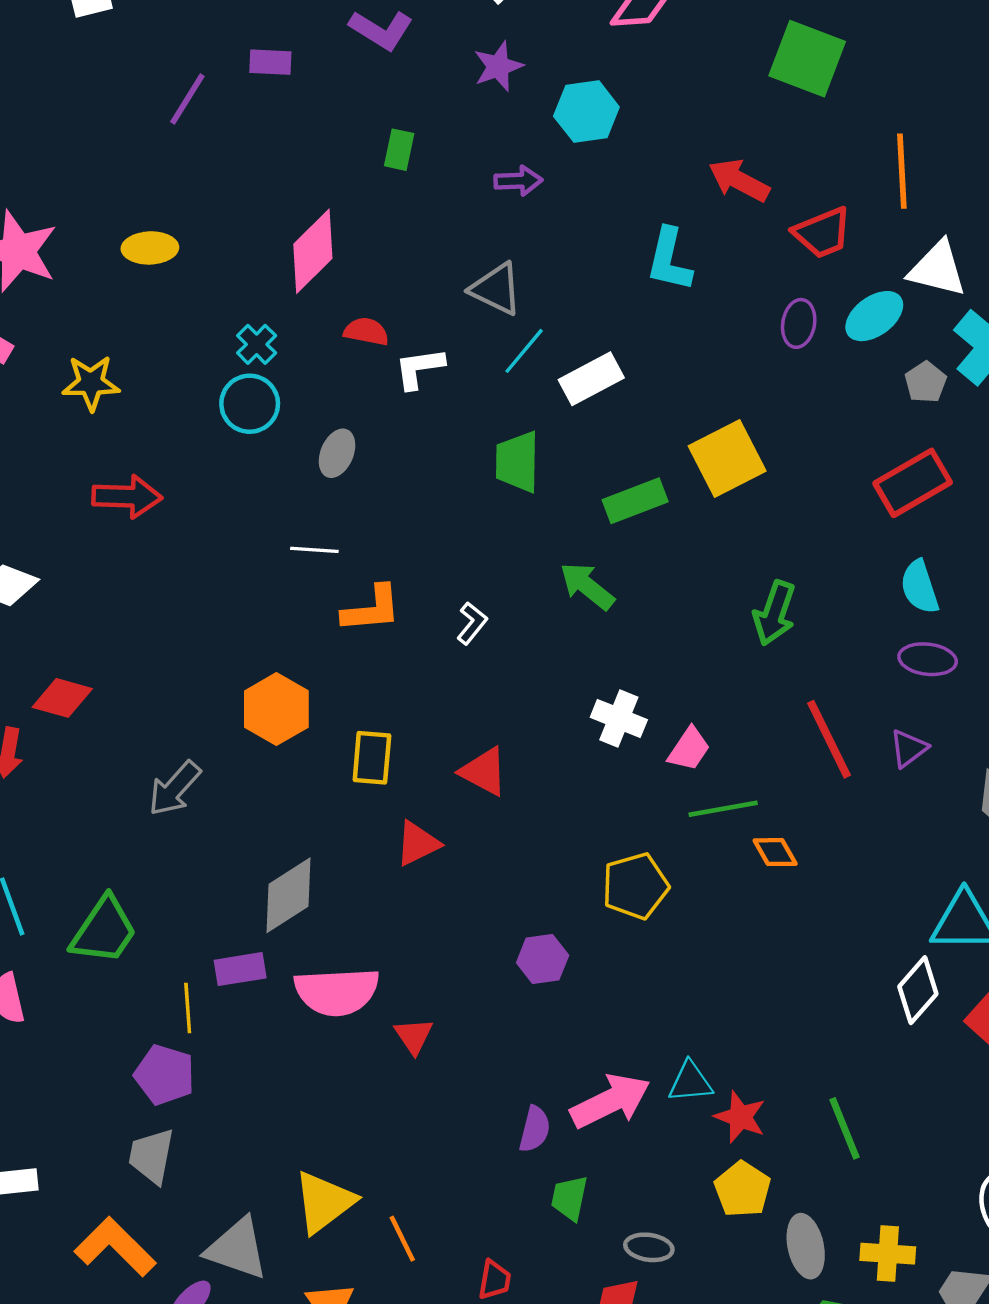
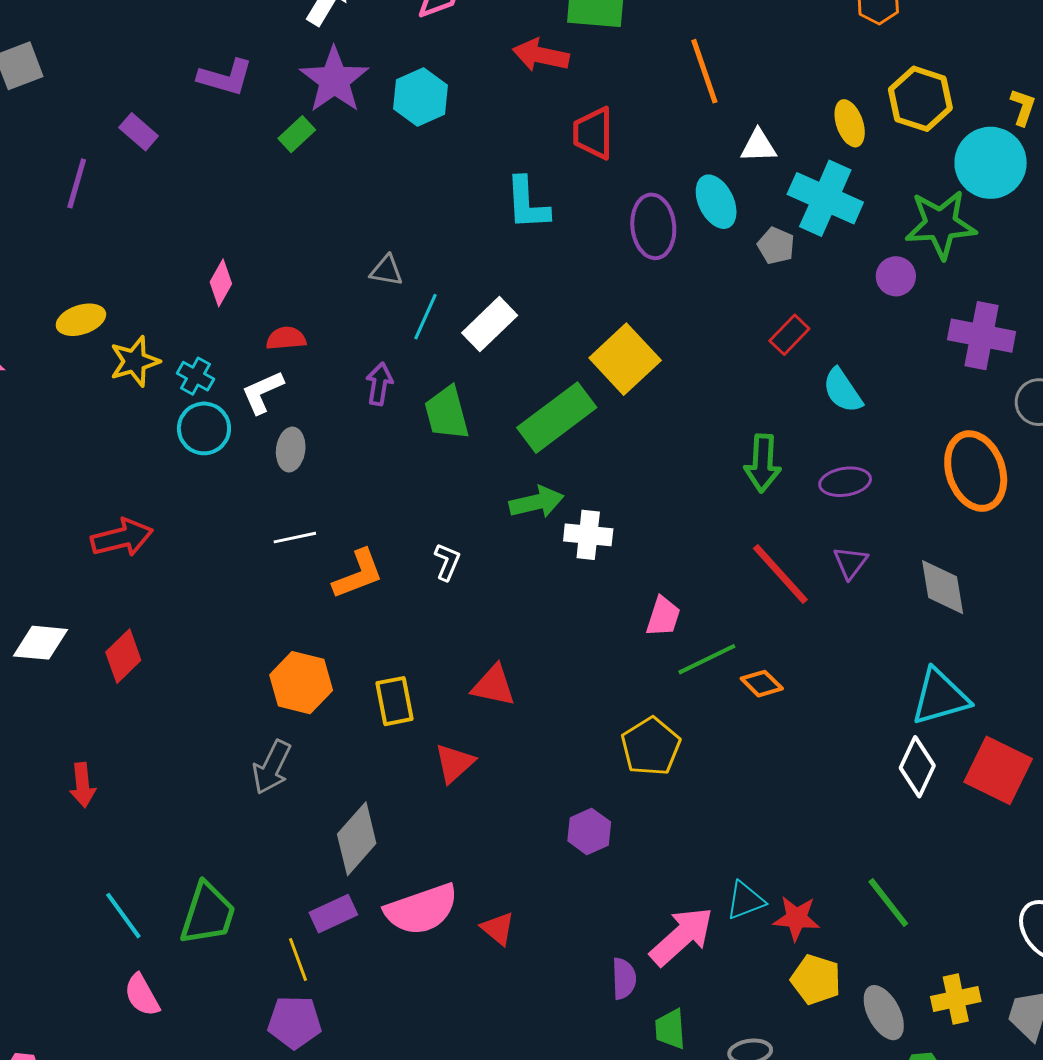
purple rectangle: (270, 62) -> (139, 132), turned 54
purple star: (498, 66) -> (334, 80), size x1.5
green rectangle: (399, 150) -> (297, 134), moved, turned 51
red arrow: (739, 180) -> (541, 55), moved
purple arrow: (518, 181) -> (379, 384), moved, turned -63
red trapezoid: (823, 233) -> (593, 133), moved, turned 128
pink diamond: (313, 251) -> (221, 283), size x0.6
white triangle: (937, 269) -> (758, 146), size x0.7
gray triangle: (496, 289) -> (386, 271), size x0.7
cyan ellipse: (874, 316) -> (716, 202), turned -64
purple ellipse: (799, 323) -> (653, 226), size x1.5
white L-shape: (419, 368) -> (263, 392), moved
yellow star: (91, 383) -> (135, 361), moved
red rectangle: (913, 483) -> (789, 335), size x0.6
green rectangle: (635, 501) -> (557, 418), size x1.4
green arrow: (587, 586) -> (536, 502), turned 144
cyan semicircle: (920, 587) -> (843, 391), moved
green arrow: (774, 613) -> (763, 463), moved
red diamond: (62, 698) -> (123, 656), moved, turned -44
white cross: (619, 719) -> (588, 535), moved
gray arrow: (174, 788) -> (272, 767), moved

